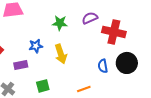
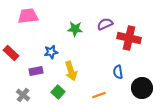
yellow arrow: (61, 54) -> (71, 71), moved
black circle: (127, 63) -> (142, 88), moved
green square: (43, 86) -> (58, 92), turned -32

